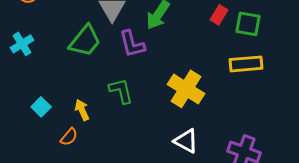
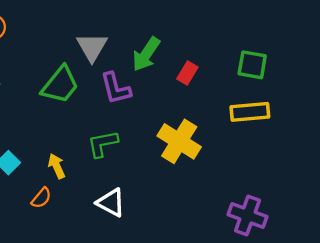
red rectangle: (219, 15) -> (187, 73), moved
green L-shape: (121, 91) -> (103, 144), turned -88
white triangle: (186, 141) -> (111, 203), moved

